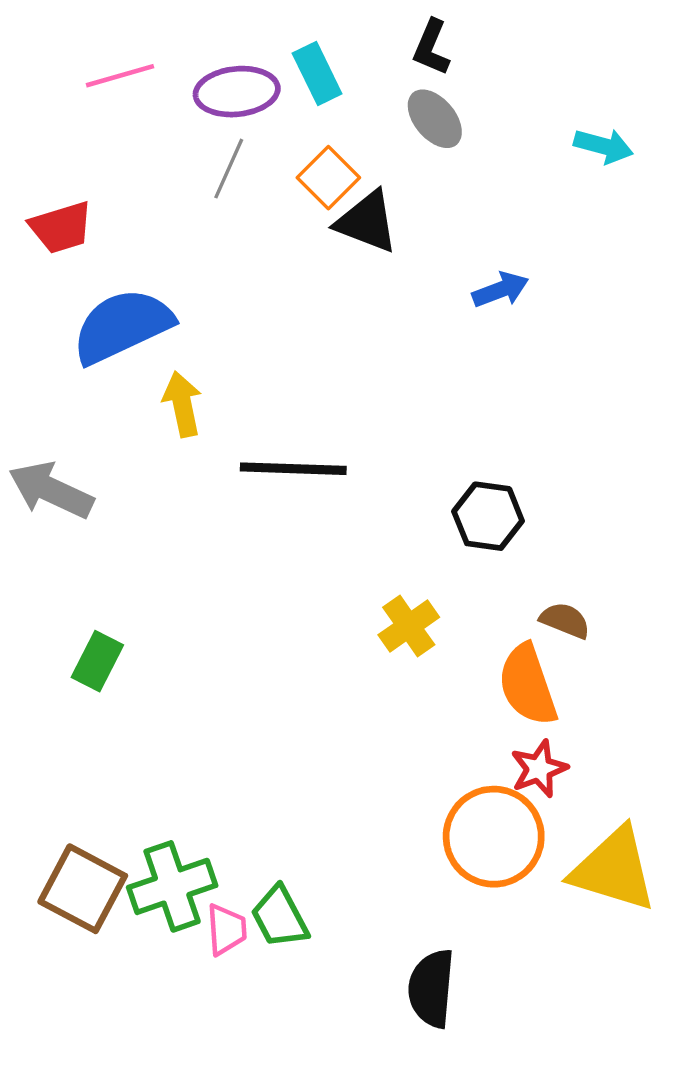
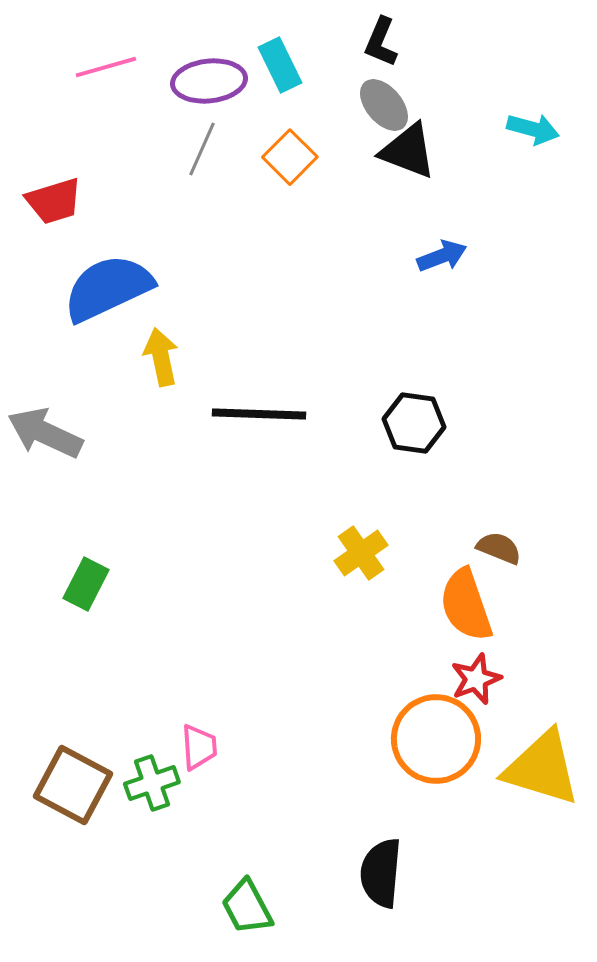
black triangle: (367, 222) -> (408, 151), moved
black hexagon: (488, 516) -> (414, 423), moved
green cross: (172, 886) -> (152, 783), size x0.7
green trapezoid: (280, 917) -> (247, 907), moved
pink trapezoid: (226, 929) -> (199, 747), moved

